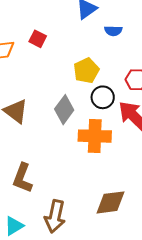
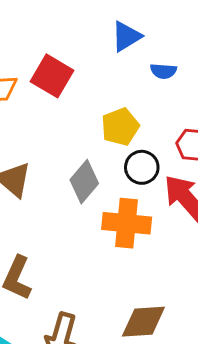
red square: (38, 39) -> (52, 76), size x1.6

